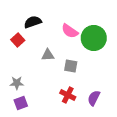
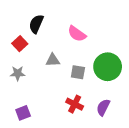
black semicircle: (33, 22) -> (36, 24), turned -48
green circle: (94, 38) -> (108, 67), moved
gray star: (17, 83) -> (18, 73), moved

